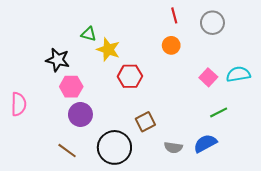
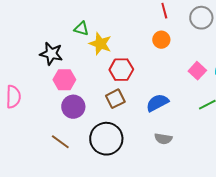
brown square: (145, 122) -> (115, 99), moved
blue semicircle: (205, 143) -> (157, 103), moved

